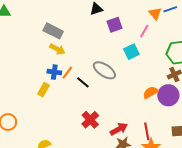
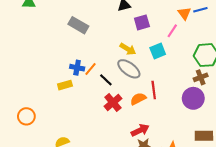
yellow arrow: (57, 49) -> (128, 49), moved
yellow rectangle: (44, 90) -> (65, 85), turned 40
orange semicircle: (150, 92) -> (138, 99), moved
red cross: (90, 120) -> (113, 102), moved
red line: (147, 131) -> (154, 90), moved

